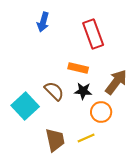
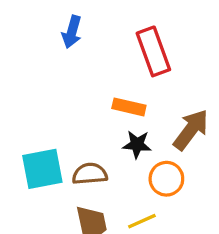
brown semicircle: (54, 91) -> (90, 174), moved, turned -50
cyan square: (25, 106) -> (42, 169), turned 32

